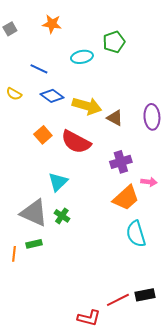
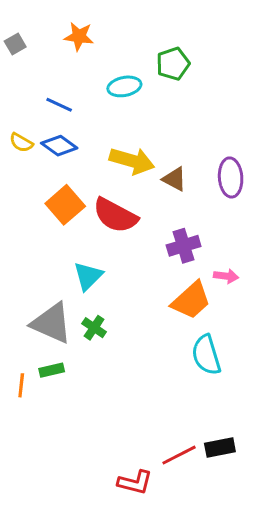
blue diamond: (52, 96) -> (59, 146), moved
orange square: (43, 135) -> (65, 205), size x1.4

